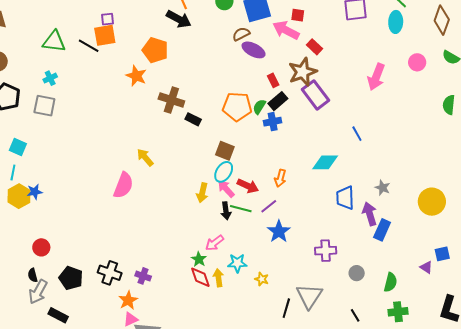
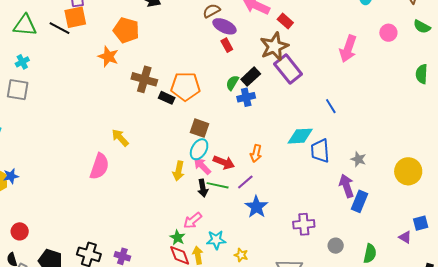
red rectangle: (273, 80) -> (227, 45), moved
orange pentagon: (237, 107) -> (185, 86), moved
blue trapezoid: (345, 198) -> (320, 151), moved

